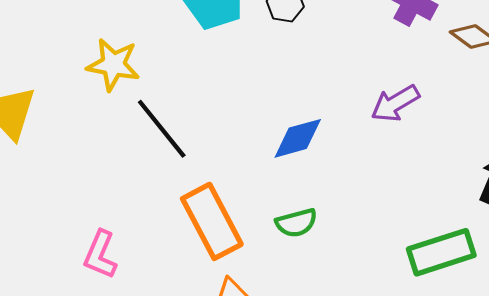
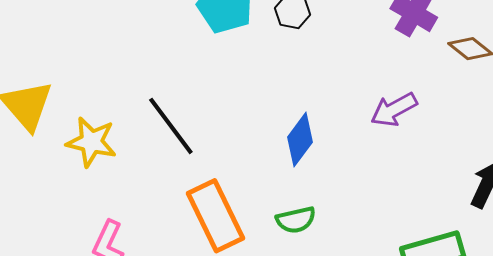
yellow star: (113, 65) -> (91, 142), moved
blue diamond: (298, 138) -> (300, 140), turned -40

